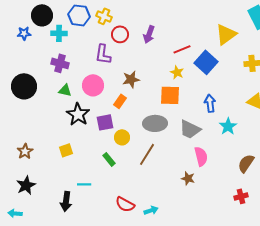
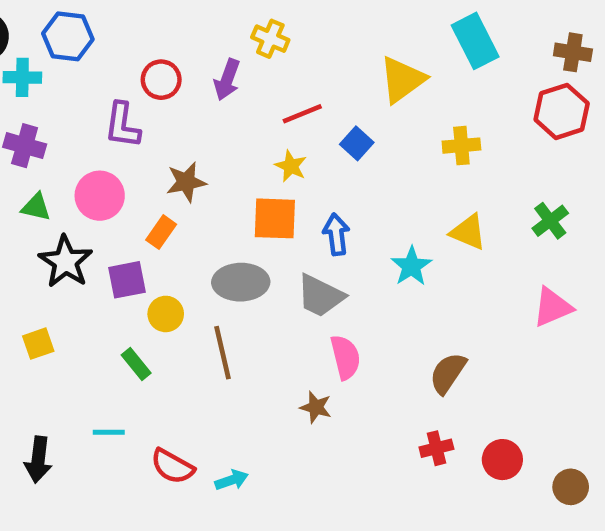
yellow cross: (104, 16) -> (270, 39), moved
blue square: (206, 62) -> (357, 143), size x0.6
blue arrow: (210, 103) -> (336, 234), moved
cyan star: (228, 126) -> (411, 266), moved
brown line: (147, 154) -> (223, 353), turned -45
cyan line: (84, 184) -> (109, 432), moved

